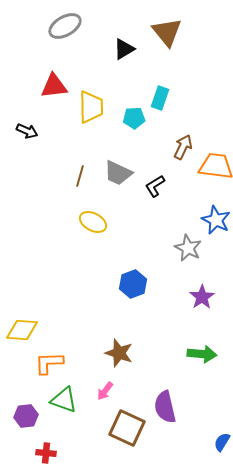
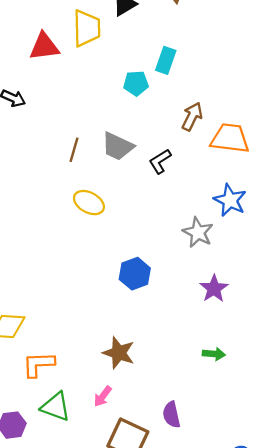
yellow trapezoid: (91, 107) -> (87, 28), moved
green arrow: (202, 354) -> (214, 354), size x0.7
purple semicircle: (165, 407) -> (171, 415), size x0.7

